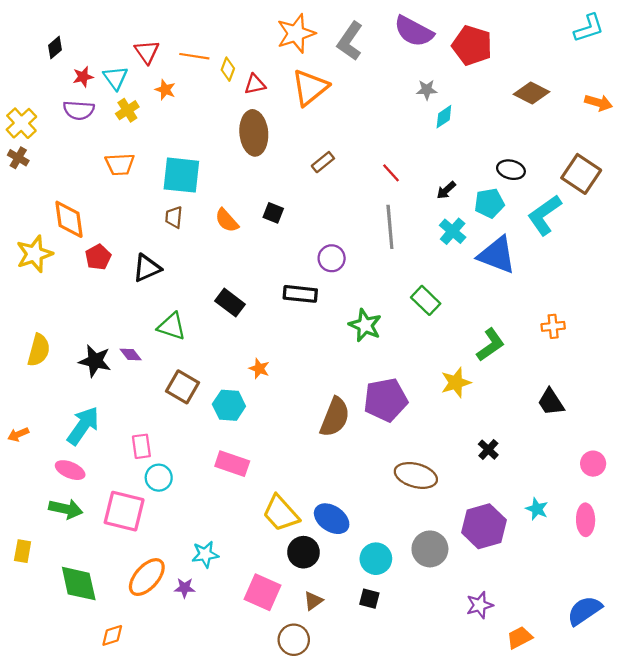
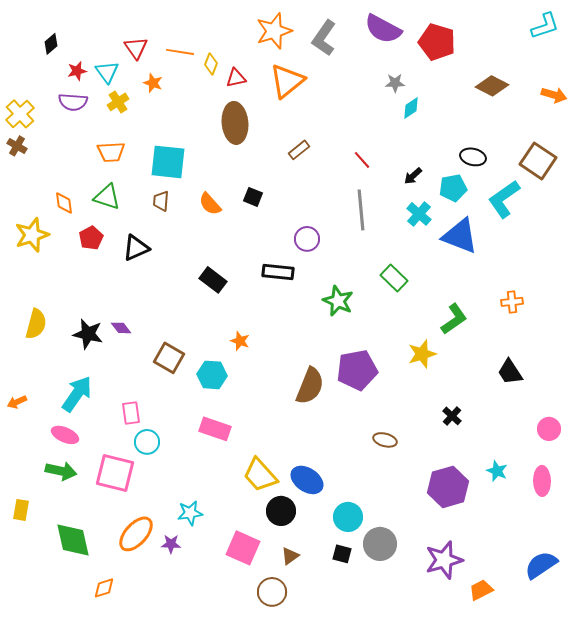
orange diamond: (69, 219) -> (64, 203), size x0.6
green triangle: (172, 326) -> (107, 197), moved
brown ellipse: (416, 475) -> (385, 440), size x0.6
gray circle: (430, 549) -> (380, 544), moved
purple star: (480, 605) -> (444, 560), size x1.5

